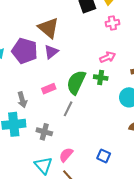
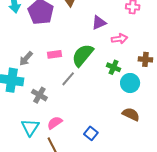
purple triangle: (51, 52) -> (99, 23), moved
green cross: (101, 78) -> (114, 67), moved
gray arrow: (22, 100) -> (26, 59), turned 42

